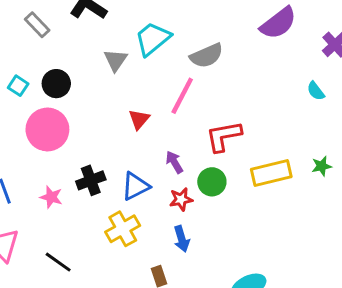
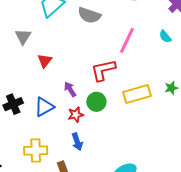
gray semicircle: (207, 56) -> (89, 15), turned 45
gray triangle: (116, 60) -> (23, 37), moved
pink line: (182, 96) -> (127, 40), moved
yellow cross: (123, 229) -> (36, 150), moved, turned 30

